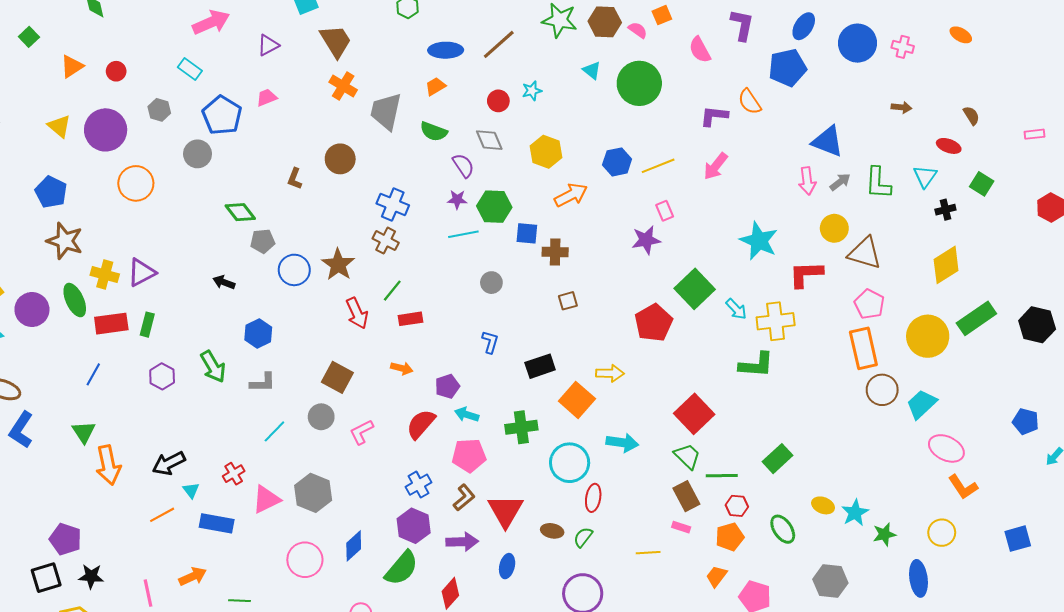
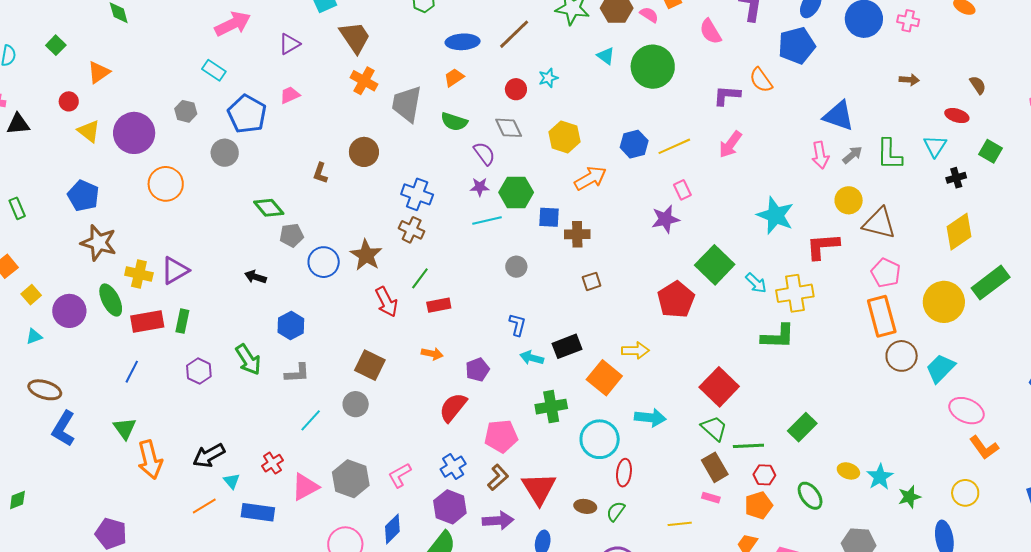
red circle: (116, 71) -> (69, 101), moved
cyan arrow: (467, 414) -> (532, 358), moved
pink L-shape: (362, 432) -> (400, 475), moved

